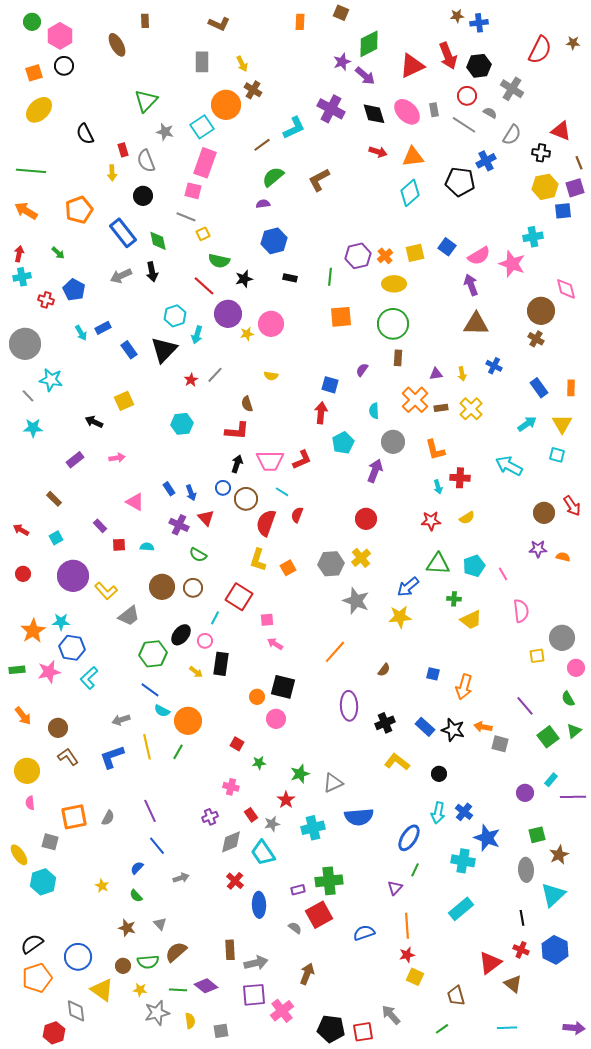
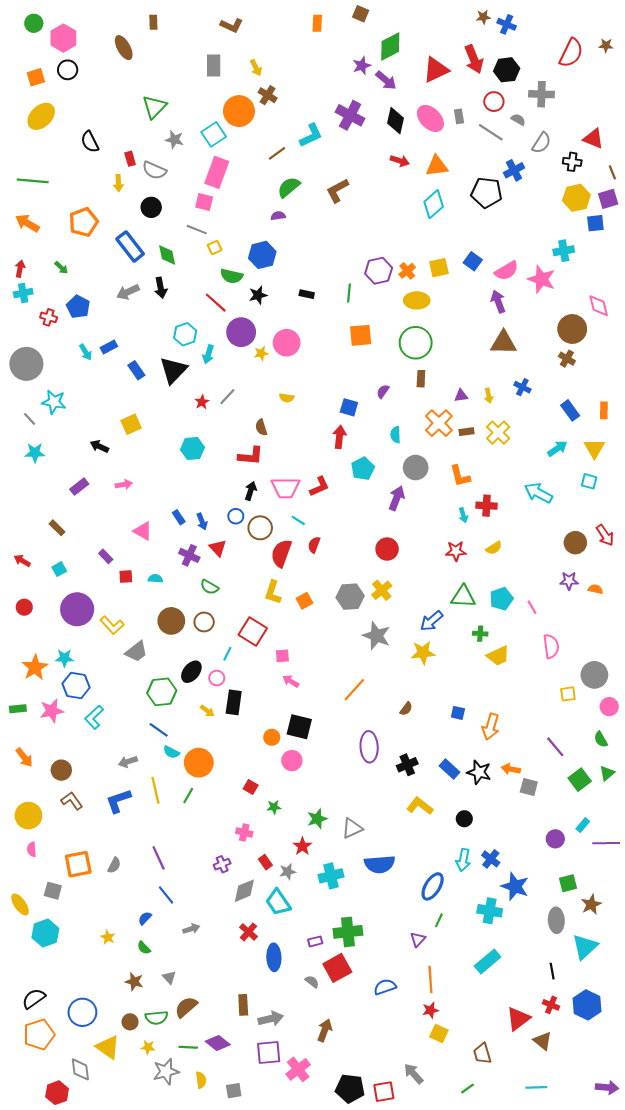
blue cross: (479, 23) -> (507, 24), turned 30
gray cross: (512, 89) -> (542, 94), turned -30
black diamond: (374, 114) -> (396, 121), turned 30
gray semicircle: (146, 161) -> (154, 170), turned -45
blue hexagon: (274, 241) -> (262, 255), moved

